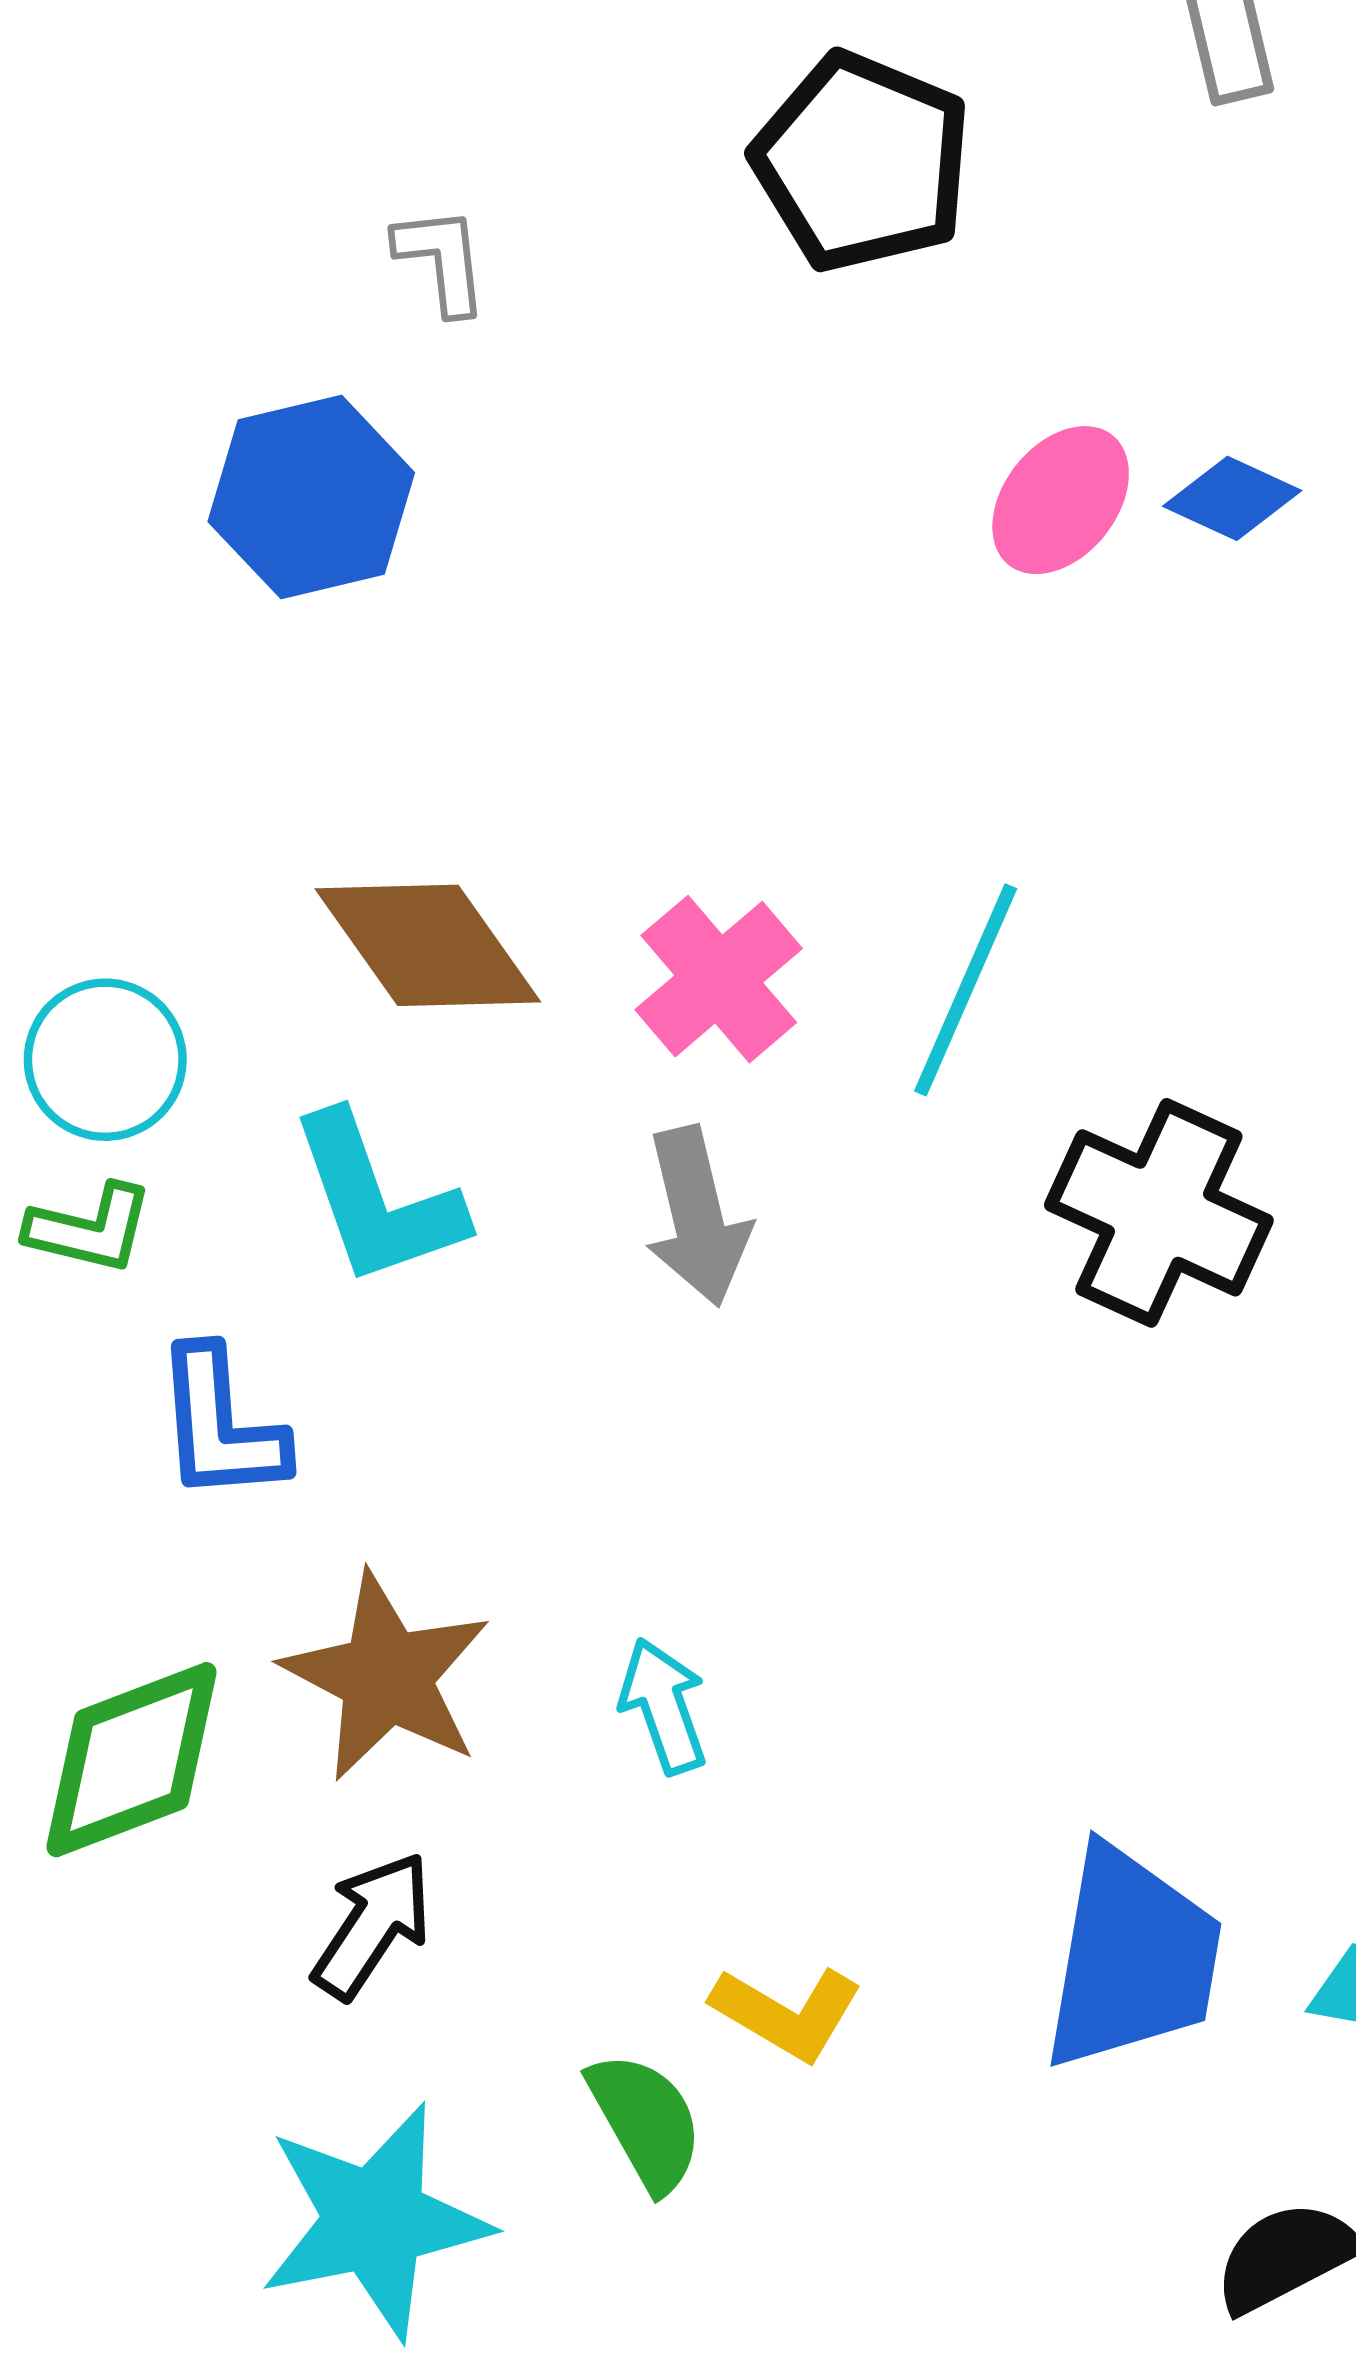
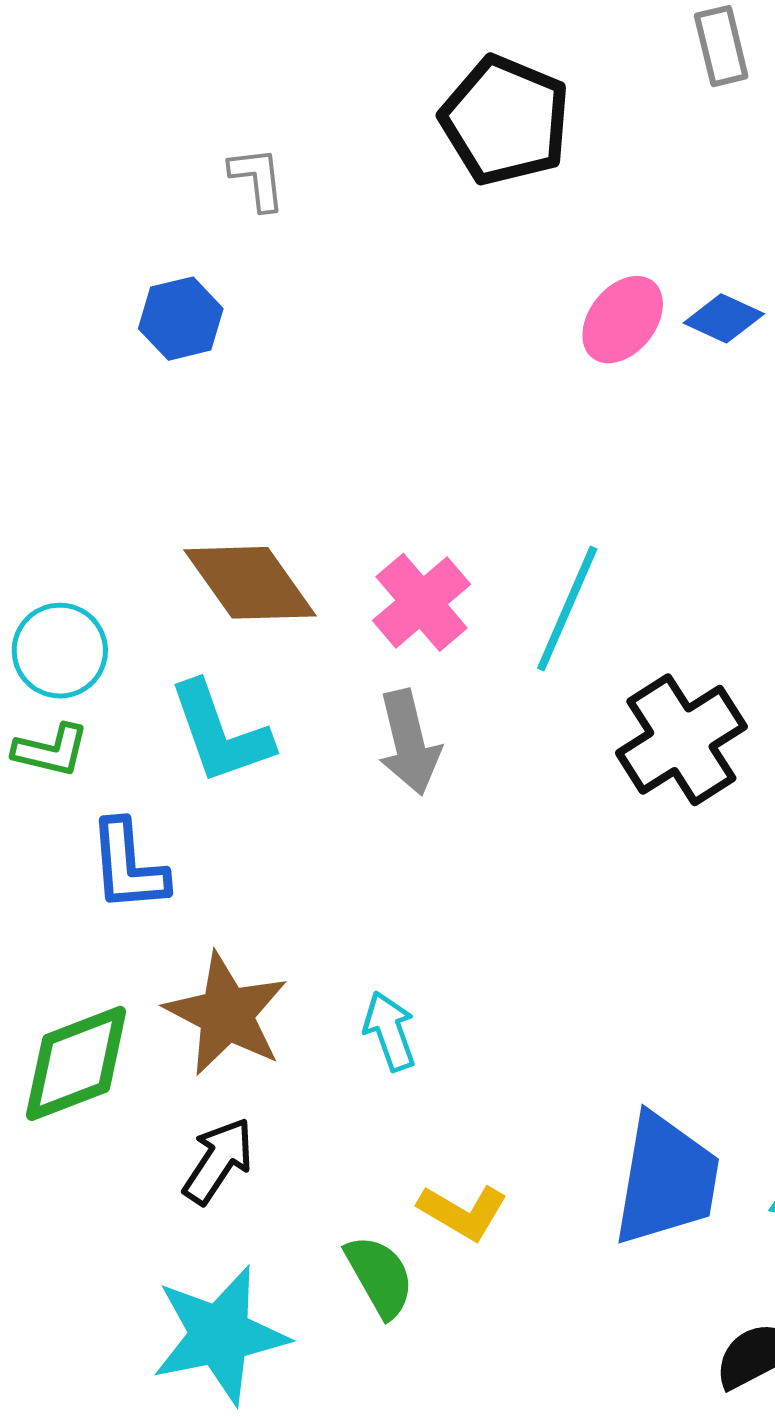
blue hexagon: (311, 497) -> (181, 319), size x0.7
black cross: (1159, 1213) -> (681, 740), turned 33

